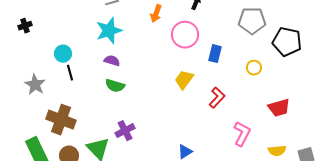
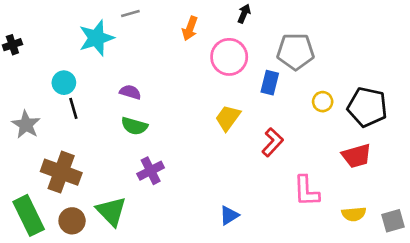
gray pentagon: (252, 21) -> (296, 51), moved
cyan star: (109, 31) -> (96, 38), moved
black pentagon: (287, 42) -> (367, 107), moved
purple cross: (125, 131) -> (151, 171), moved
pink L-shape: (242, 134) -> (306, 191), turned 150

